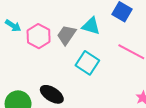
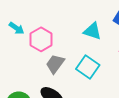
gray trapezoid: (66, 35) -> (55, 64), moved

